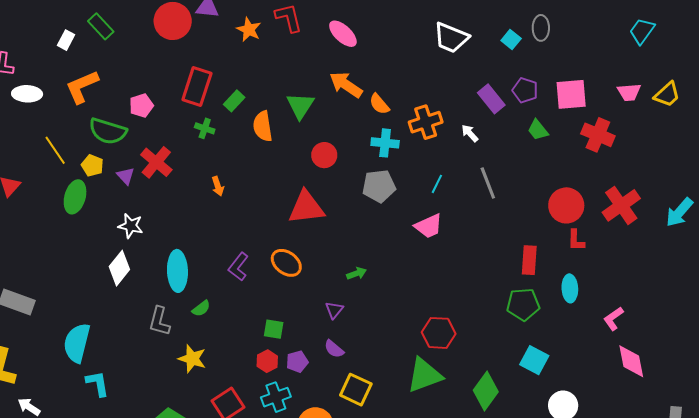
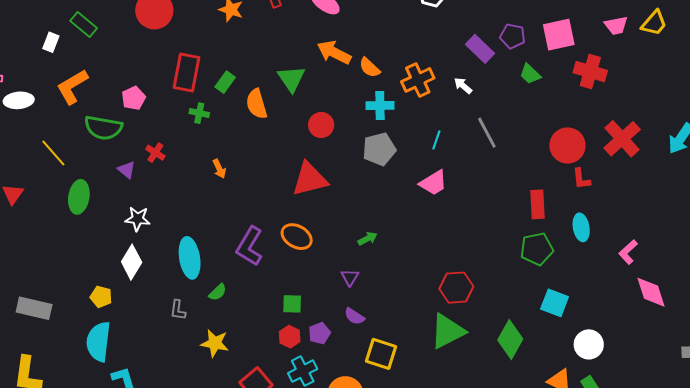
red cross: (156, 162) -> (155, 153), size x0.6
yellow pentagon: (92, 166) -> (101, 297), moved
purple L-shape: (238, 267) -> (250, 246), size x1.4
gray L-shape: (159, 321) -> (178, 310), size x0.7

